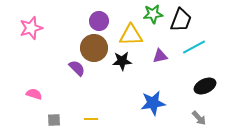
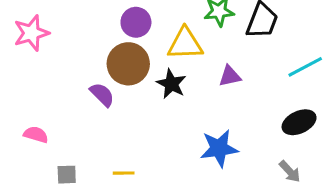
cyan line: (194, 47) -> (305, 67), moved
black star: (122, 61) -> (171, 84), turned 30

